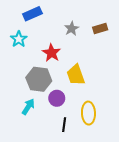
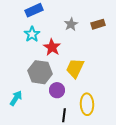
cyan star: (19, 39) -> (32, 34), moved
yellow trapezoid: (76, 75) -> (75, 68), turned 45
cyan arrow: (28, 107) -> (16, 98), moved

